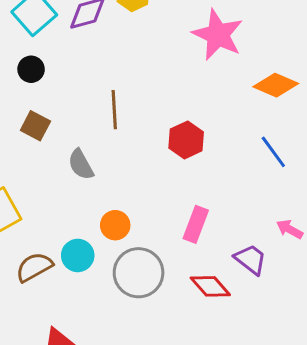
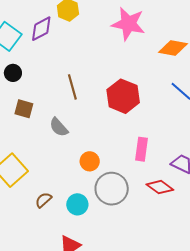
red hexagon: (186, 140) -> (123, 96), size x1.4
cyan circle: (78, 255) -> (77, 204), moved
brown semicircle: (34, 267) -> (43, 200), size x0.7

